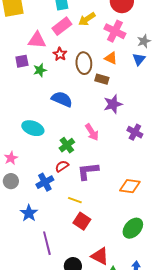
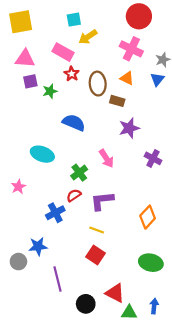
yellow arrow: (87, 19) -> (88, 37), moved
pink rectangle: (62, 26) -> (63, 52), moved, turned 66
pink triangle: (37, 40) -> (25, 59), moved
gray circle: (11, 181) -> (18, 262), moved
orange diamond: (130, 186) -> (148, 217), turned -55
yellow line: (75, 200) -> (97, 230), moved
blue star: (29, 213) -> (38, 246), turned 30
green ellipse: (133, 228) -> (151, 263), turned 60

